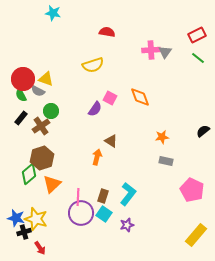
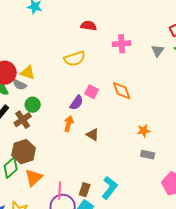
pink cross: (151, 50) -> (122, 44), moved
gray triangle: (165, 52) -> (158, 51), moved
orange arrow: (97, 157) -> (69, 124), moved

